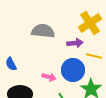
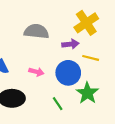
pink arrow: (49, 77) -> (36, 72), moved

